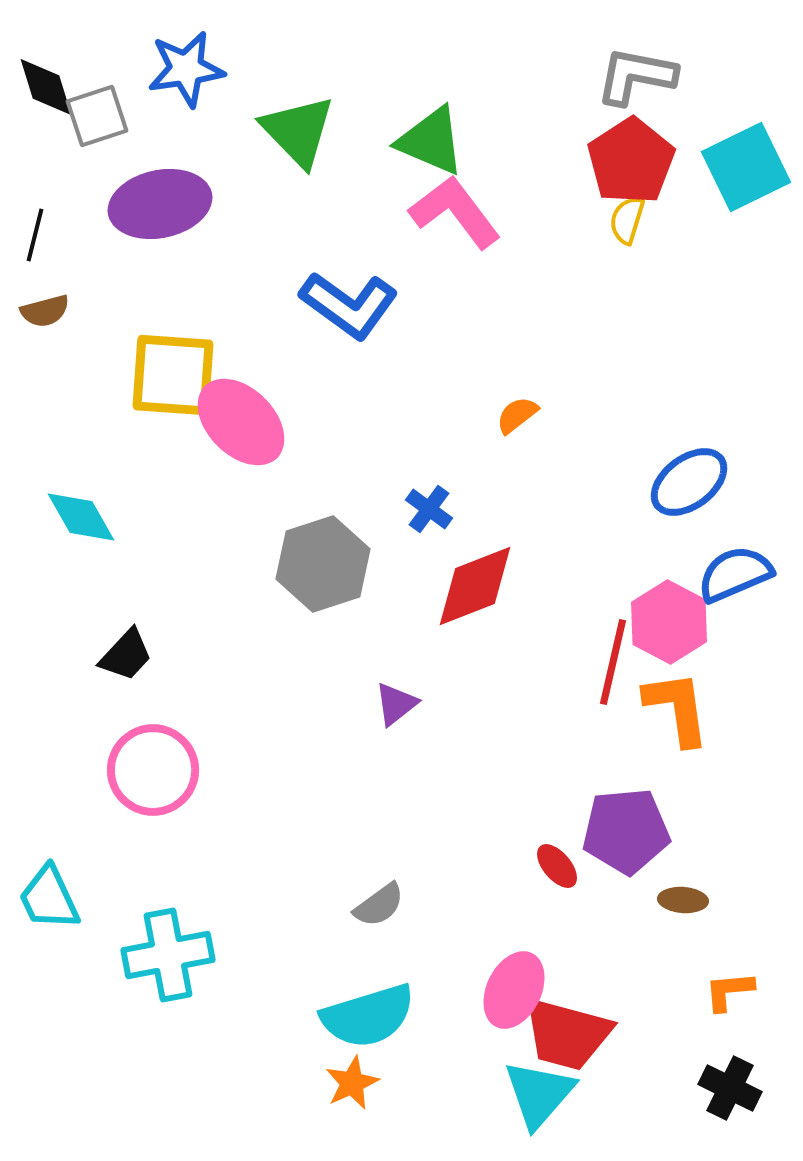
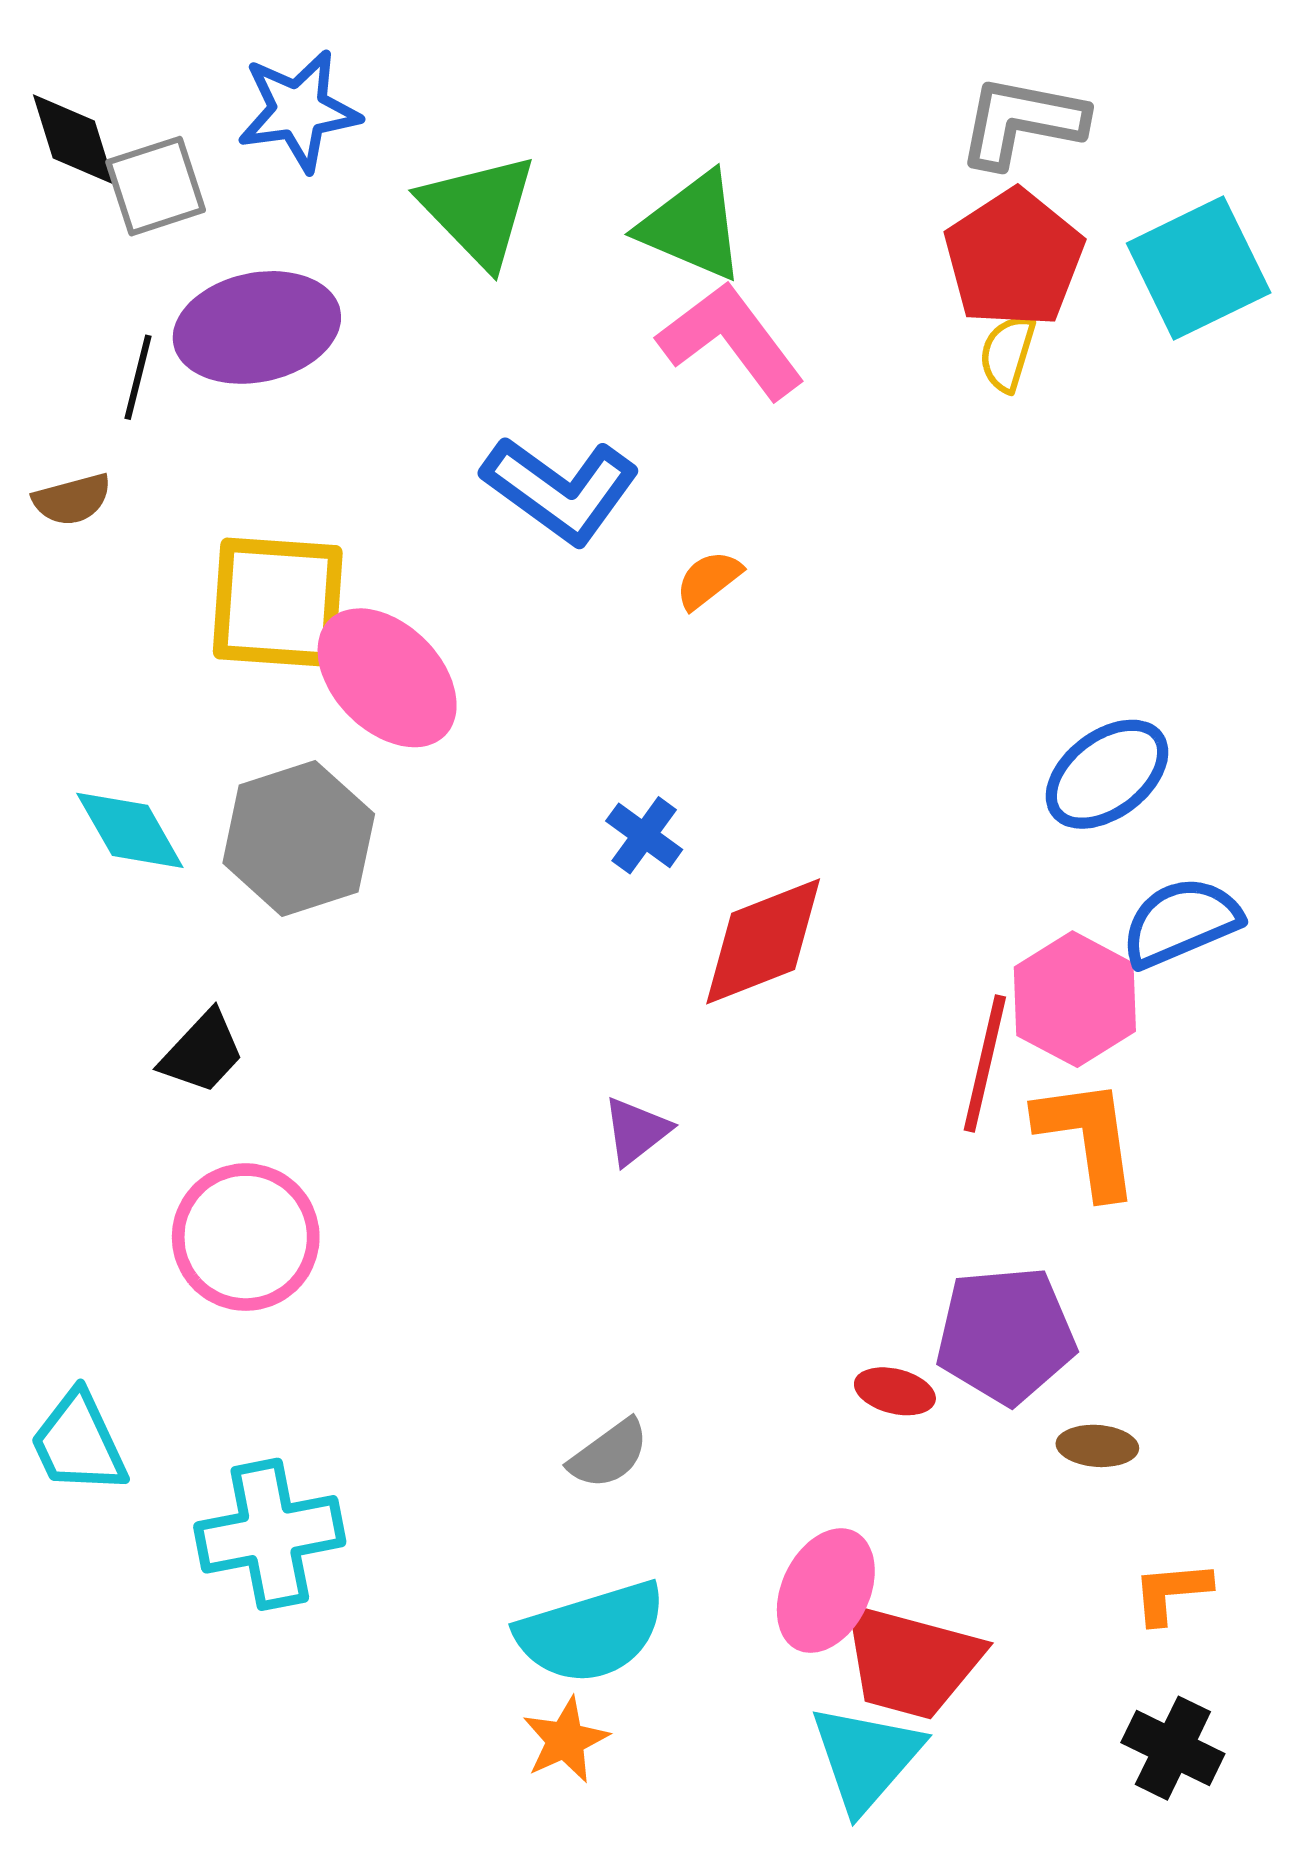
black line: (35, 235) -> (138, 377), moved
orange semicircle: (517, 415) -> (708, 580), moved
blue cross: (429, 509) -> (644, 835), moved
gray hexagon: (323, 564) -> (299, 838), moved
red ellipse: (557, 866) -> (895, 1391), turned -36

